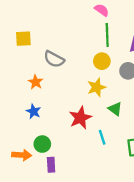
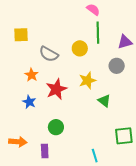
yellow circle: (102, 61) -> (80, 48), moved
red star: (80, 118) -> (56, 89), moved
cyan line: (102, 137) -> (95, 156), moved
green circle: (42, 144) -> (56, 127), moved

